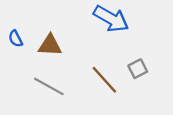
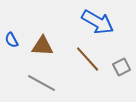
brown line: (104, 80) -> (88, 59), moved

